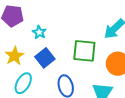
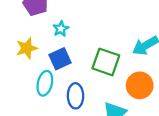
cyan ellipse: (23, 83) -> (45, 83), moved, turned -30

